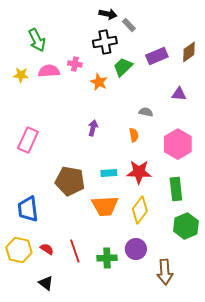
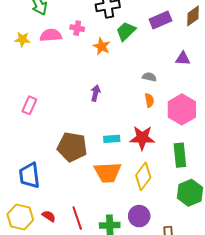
orange semicircle: (134, 135) -> (149, 100), moved
pink rectangle: (28, 140) -> (29, 105), size x0.7

